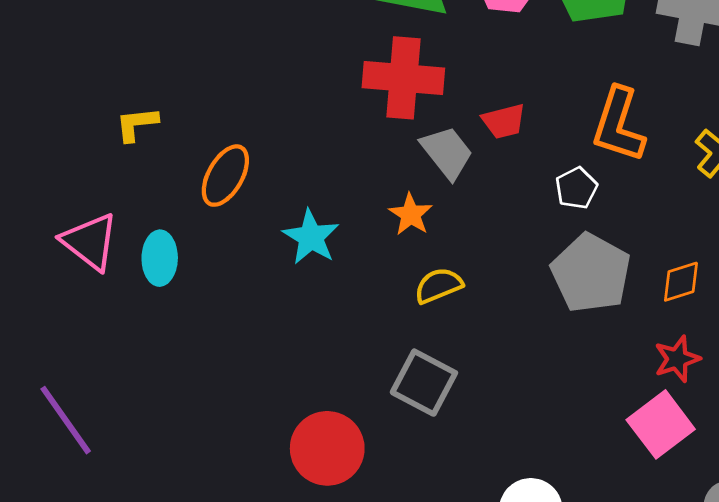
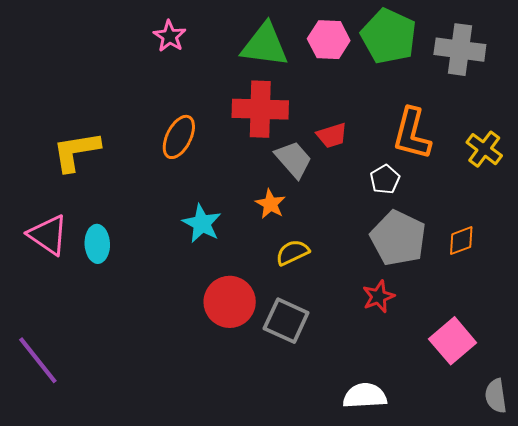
yellow L-shape: (137, 124) -> (76, 151), size x1.6
orange ellipse: (225, 176) -> (179, 137), moved
red star: (677, 359) -> (379, 296), moved
red circle: (327, 448) -> (230, 302), moved

